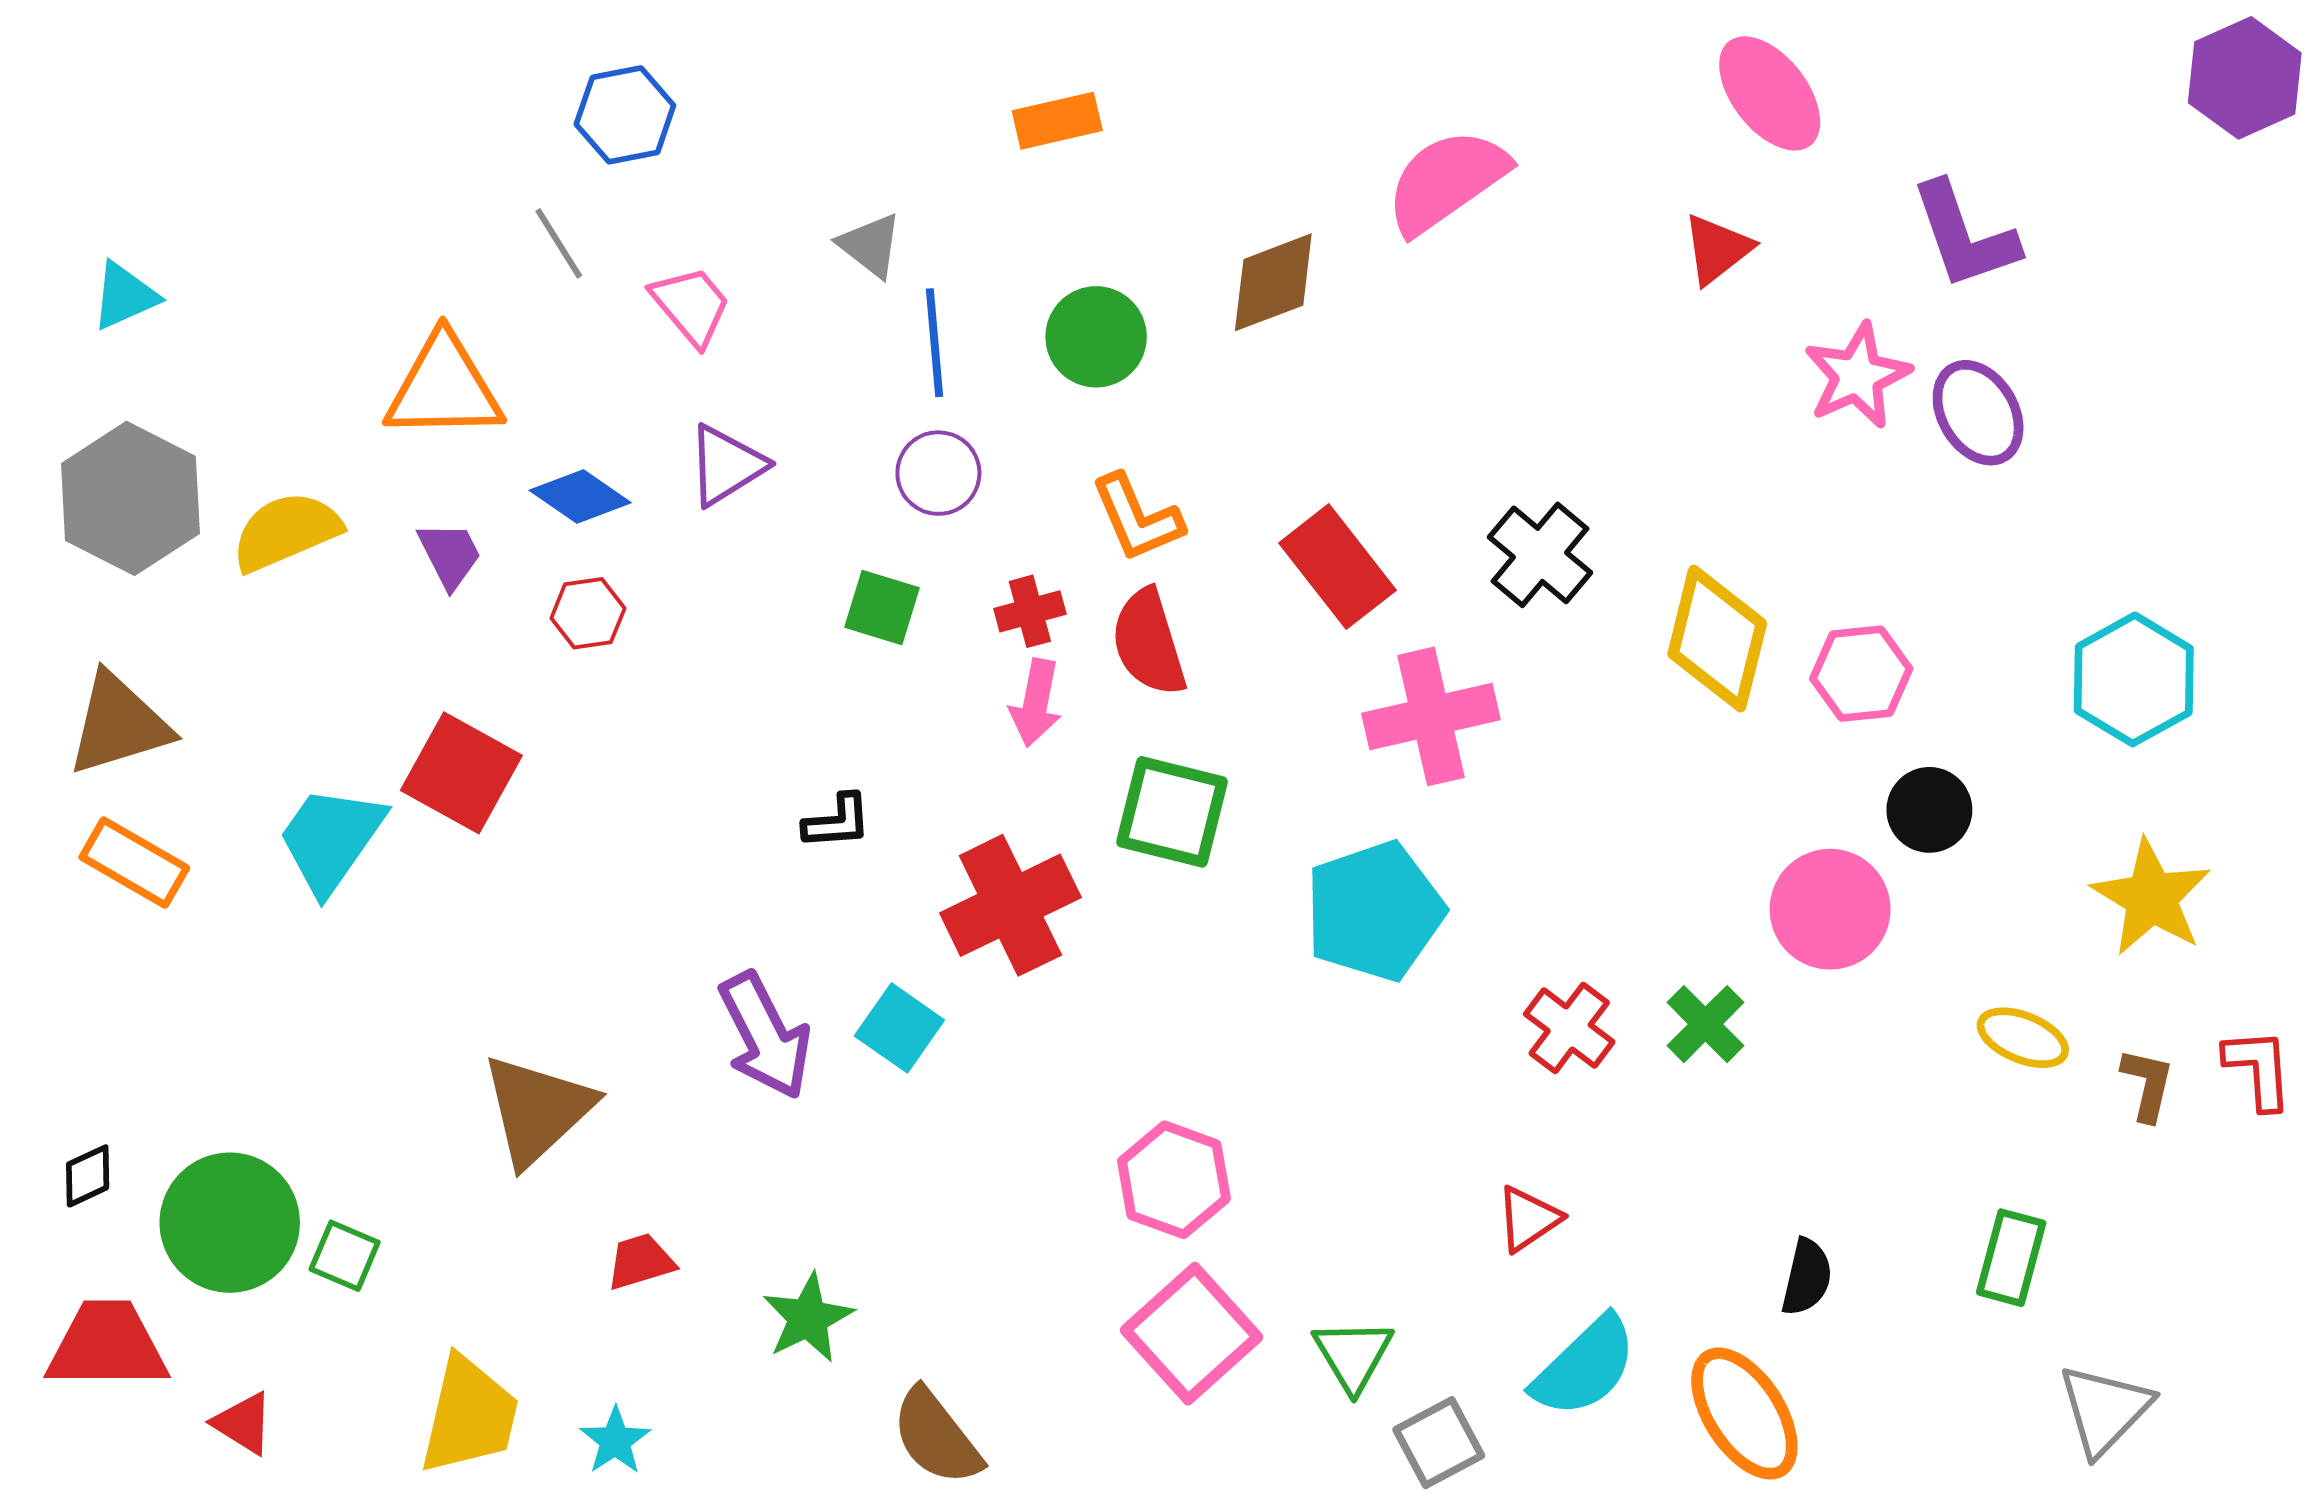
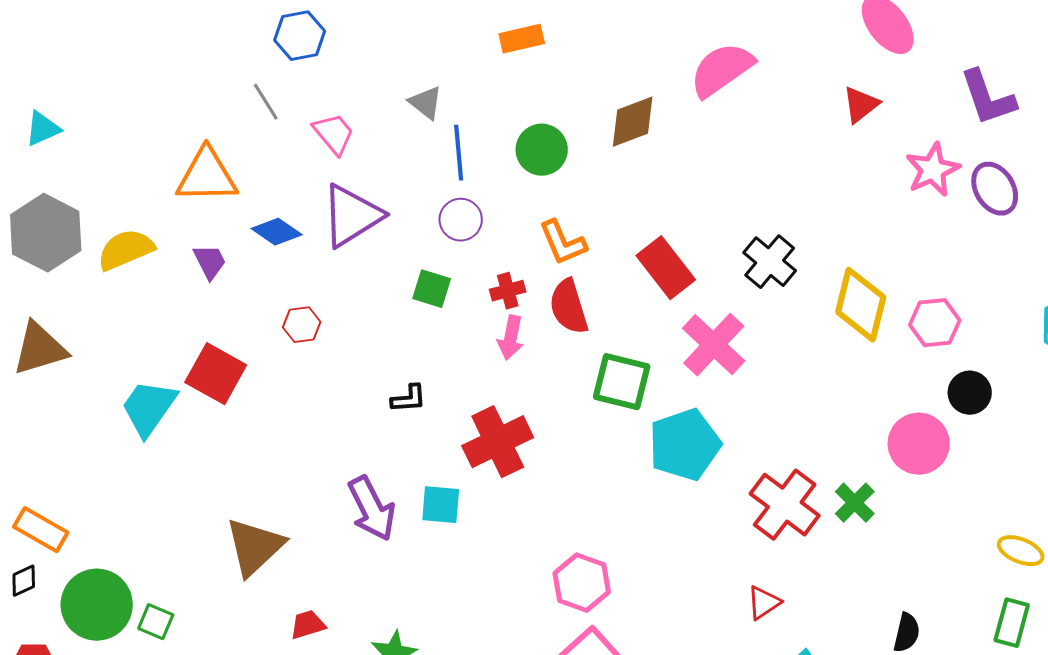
purple triangle: (726, 465) -> (352, 216), size x1.5
red hexagon: (588, 613) -> (302, 325), moved
pink cross: (1431, 716) -> (714, 345), turned -34
green square: (1172, 812) -> (622, 382), moved
orange rectangle: (134, 862) -> (41, 530), moved
cyan square: (899, 1028) -> (441, 505), turned -30
red cross: (1569, 1028) -> (785, 505), size x1.5
yellow ellipse: (2023, 1038) -> (1021, 551), moved

